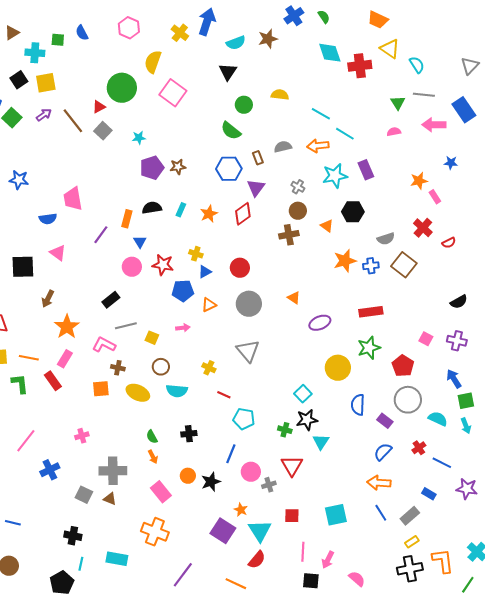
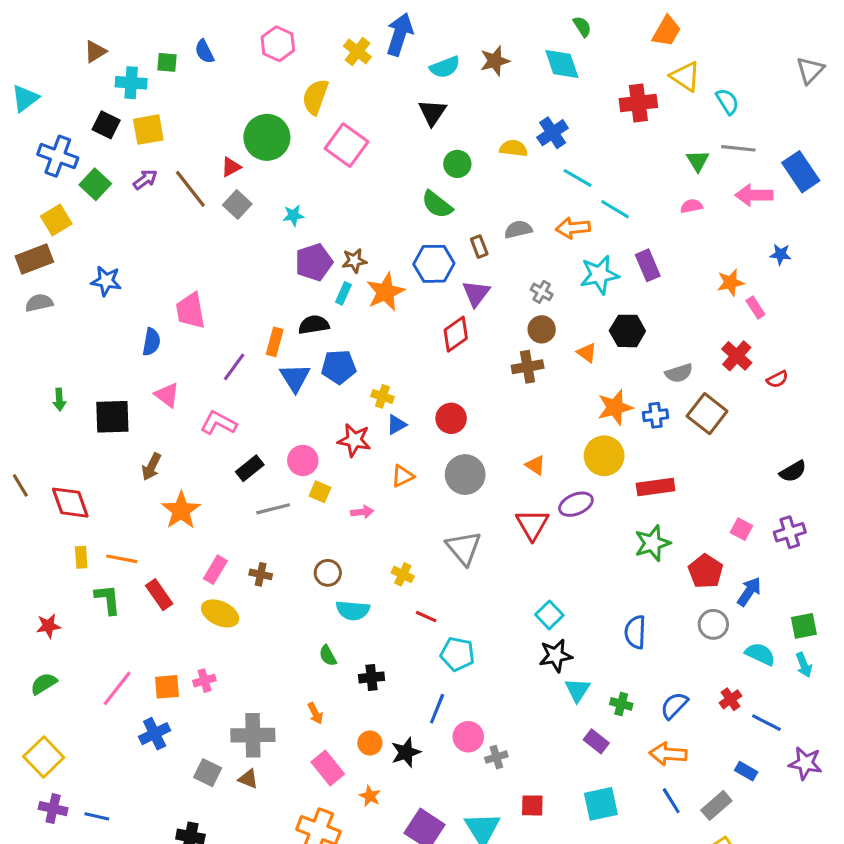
blue cross: (294, 16) -> (553, 133), moved
orange trapezoid: (378, 20) -> (666, 31), turned -85
cyan diamond: (330, 53) -> (562, 64), moved
gray triangle: (470, 66) -> (810, 70), moved
black square: (19, 80) -> (106, 125), turned -30
cyan rectangle: (181, 210) -> (343, 293), moved
orange star: (209, 214) -> (386, 292), moved, size x1.4
blue semicircle: (48, 219) -> (151, 342), turned -72
blue triangle: (140, 242) -> (295, 378), size x1.5
red star: (163, 265) -> (354, 440), moved
pink circle: (132, 267) -> (303, 460), moved
blue pentagon: (183, 291) -> (339, 367), moved
yellow square: (152, 338) -> (320, 492), moved
purple cross: (457, 341) -> (790, 532), turned -30
pink L-shape: (104, 345) -> (219, 423), moved
pink rectangle: (65, 359) -> (215, 570), moved
yellow circle: (338, 368) -> (604, 456), moved
blue arrow: (454, 379) -> (749, 592), moved, turned 66
orange square: (101, 389) -> (167, 687), moved
yellow ellipse: (138, 393) -> (220, 613), moved
gray circle: (408, 400) -> (713, 624), size x0.7
purple rectangle: (385, 421) -> (596, 741), moved
green cross: (285, 430) -> (621, 704), moved
green semicircle: (152, 437) -> (328, 656), moved
red triangle: (292, 466) -> (532, 524), moved
orange star: (241, 510) -> (370, 796), moved

